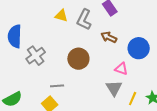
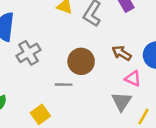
brown arrow: (109, 37) -> (122, 53), moved
gray line: (57, 86) -> (64, 85), moved

